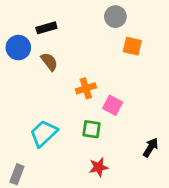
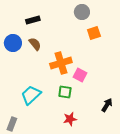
orange square: (132, 46) -> (94, 33), turned -32
blue circle: (18, 48) -> (13, 43), moved
orange cross: (86, 88) -> (61, 63), size x1.5

